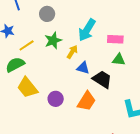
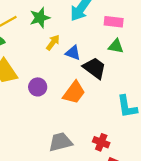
yellow arrow: (72, 52) -> (53, 43), moved

